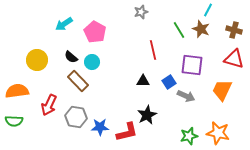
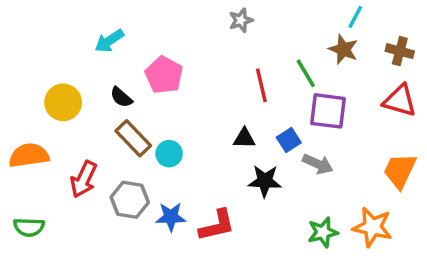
green line: (179, 30) -> (306, 73), moved
pink pentagon: (95, 32) -> (164, 75), moved
cyan circle: (92, 62) -> (169, 154), moved
orange trapezoid: (222, 90) -> (400, 171), moved
black star: (147, 115) -> (265, 181), moved, turned 30
green semicircle: (14, 121) -> (29, 227), moved

